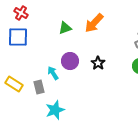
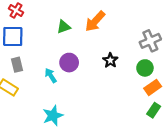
black star: (98, 63) -> (110, 60), moved
gray rectangle: (39, 87) -> (17, 65), moved

